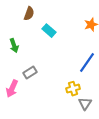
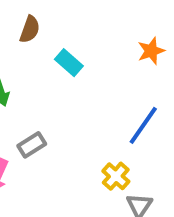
yellow cross: (73, 89) -> (116, 176), turned -32

